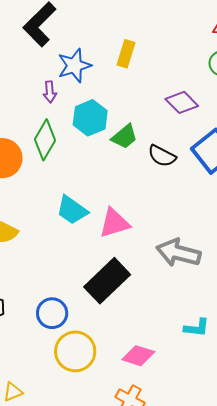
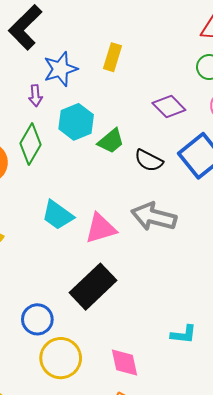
gray arrow: (178, 253) -> (154, 217), moved
pink diamond: (138, 356) -> (125, 363), turned 60

